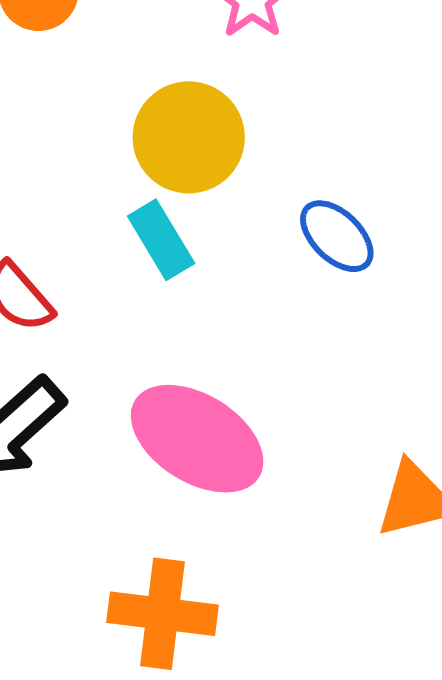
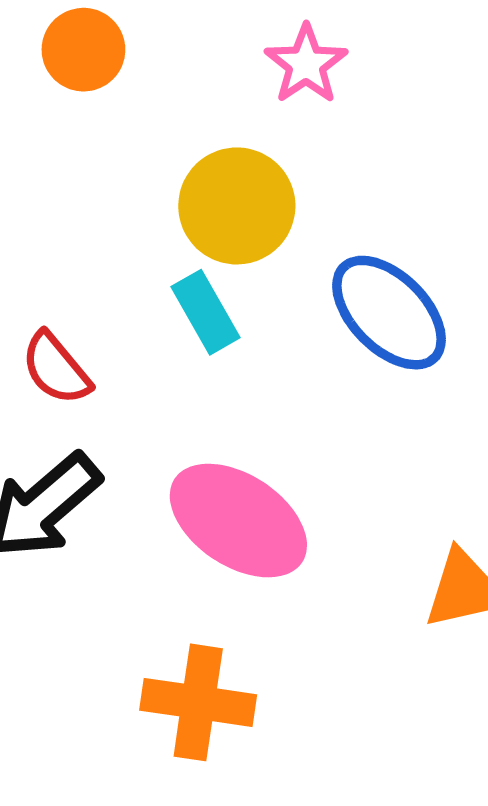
blue ellipse: (337, 236) -> (389, 313), size x1.5

